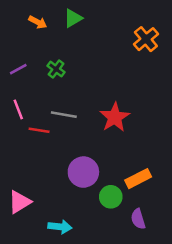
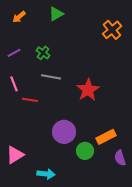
orange arrow: (38, 22) -> (19, 17), moved, turned 112
gray line: (64, 115) -> (51, 77), moved
purple semicircle: (138, 219) -> (120, 158), moved

